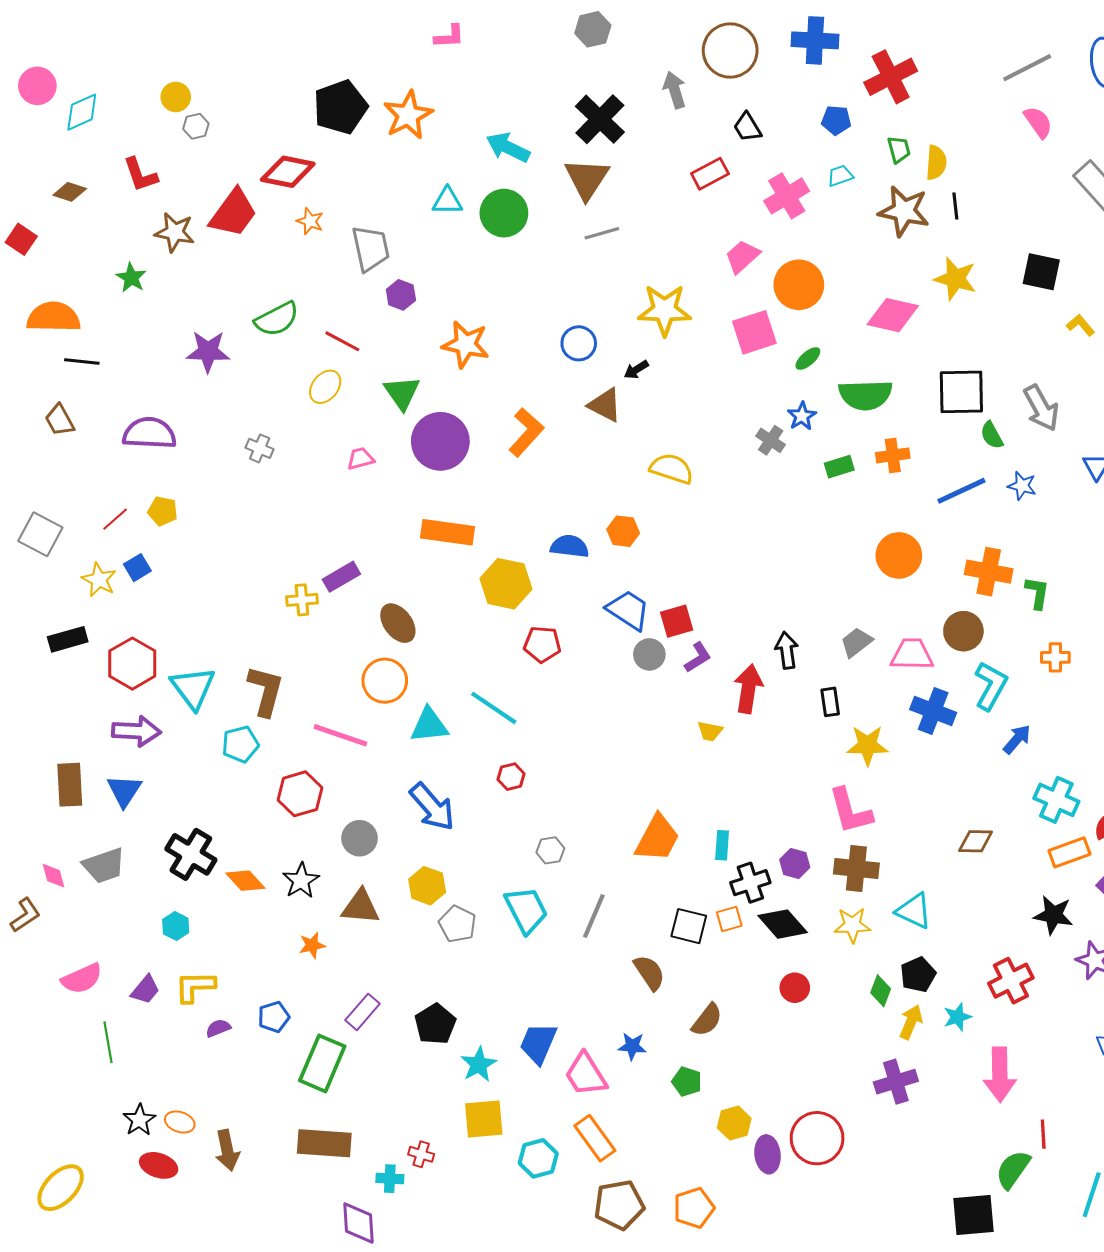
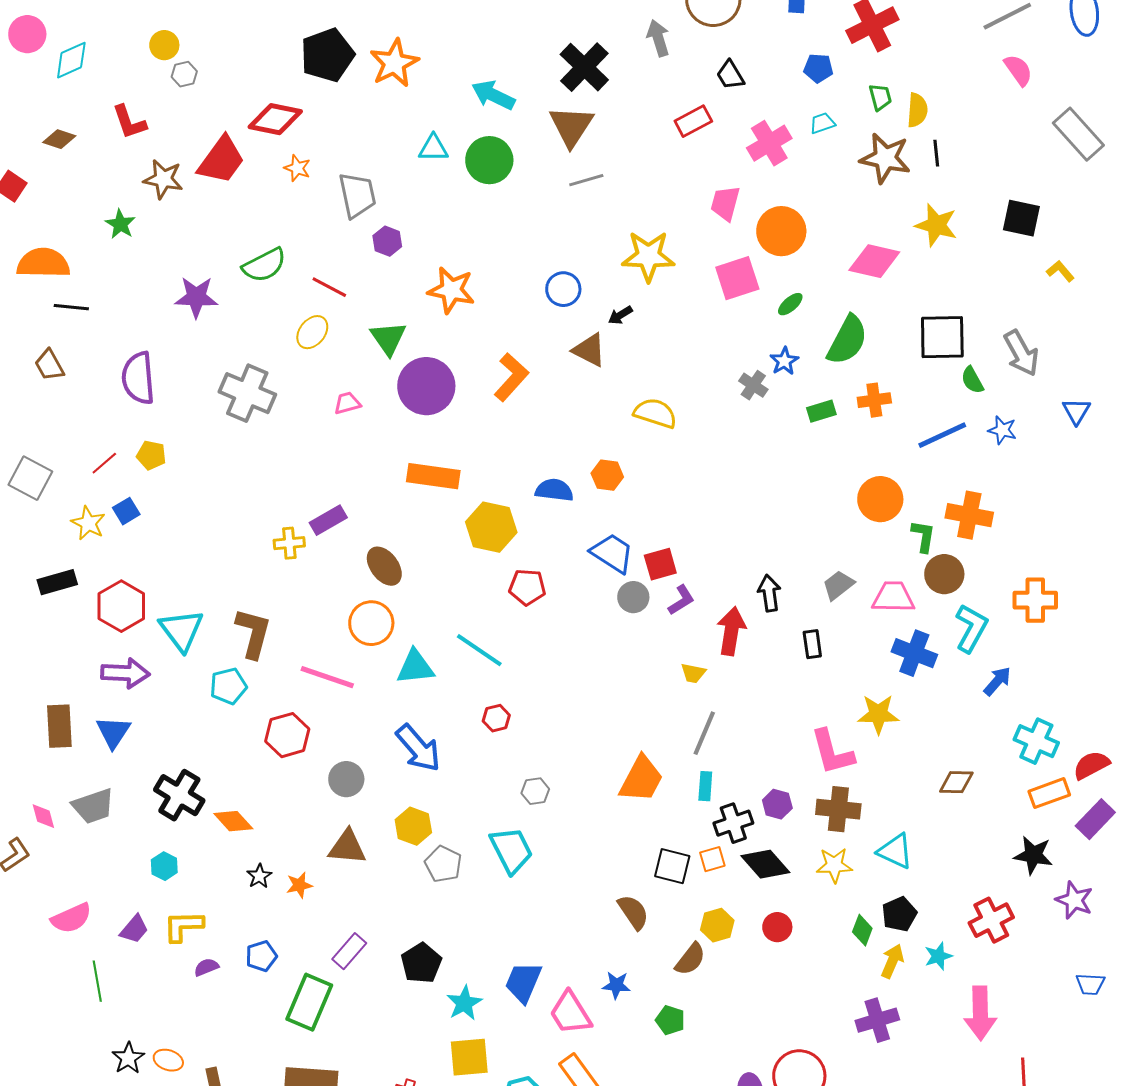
pink trapezoid: (742, 257) -> (725, 203), turned -33
green semicircle: (865, 395) -> (847, 340), turned -60
purple semicircle: (149, 433) -> (138, 378), turned -98
gray cross: (260, 448) -> (247, 393), size x2.0
green L-shape: (1037, 593) -> (923, 536), moved
orange cross: (1055, 657) -> (1035, 600), size x1.5
yellow star: (868, 745) -> (878, 714), moved
black star: (301, 881) -> (259, 876), moved, size x0.7
gray line: (594, 916) -> (704, 733), moved
yellow hexagon: (734, 1123) -> (717, 925), moved

